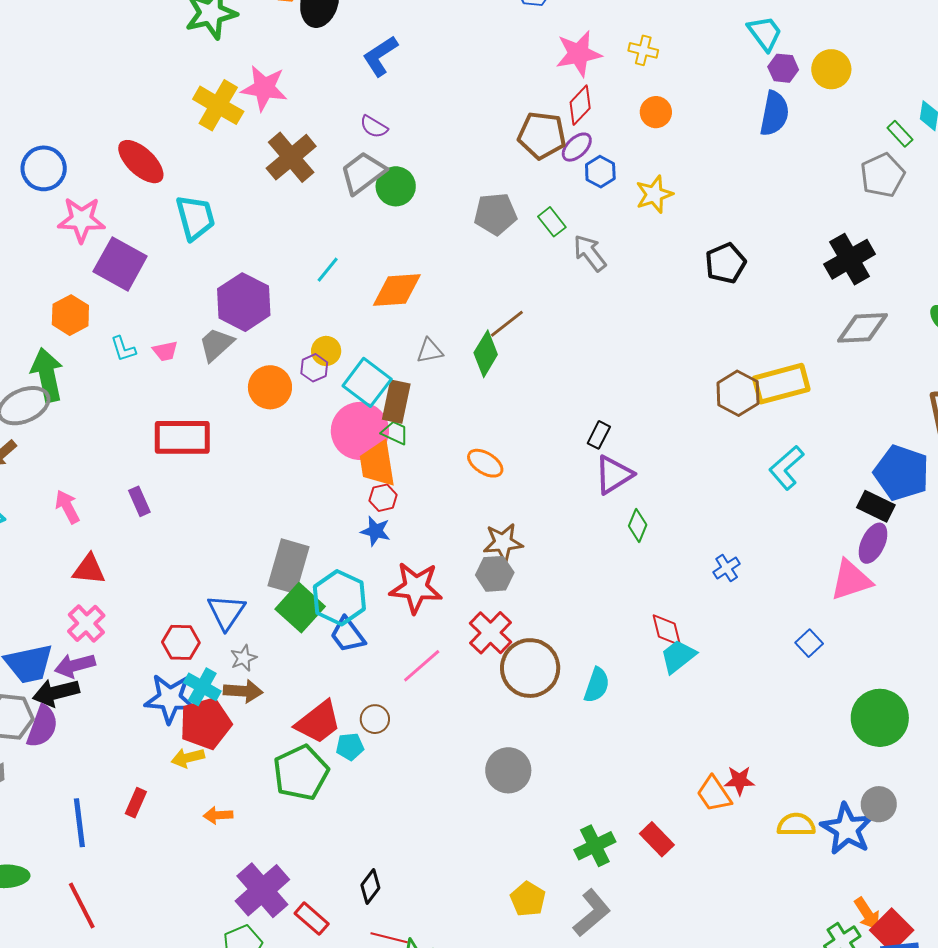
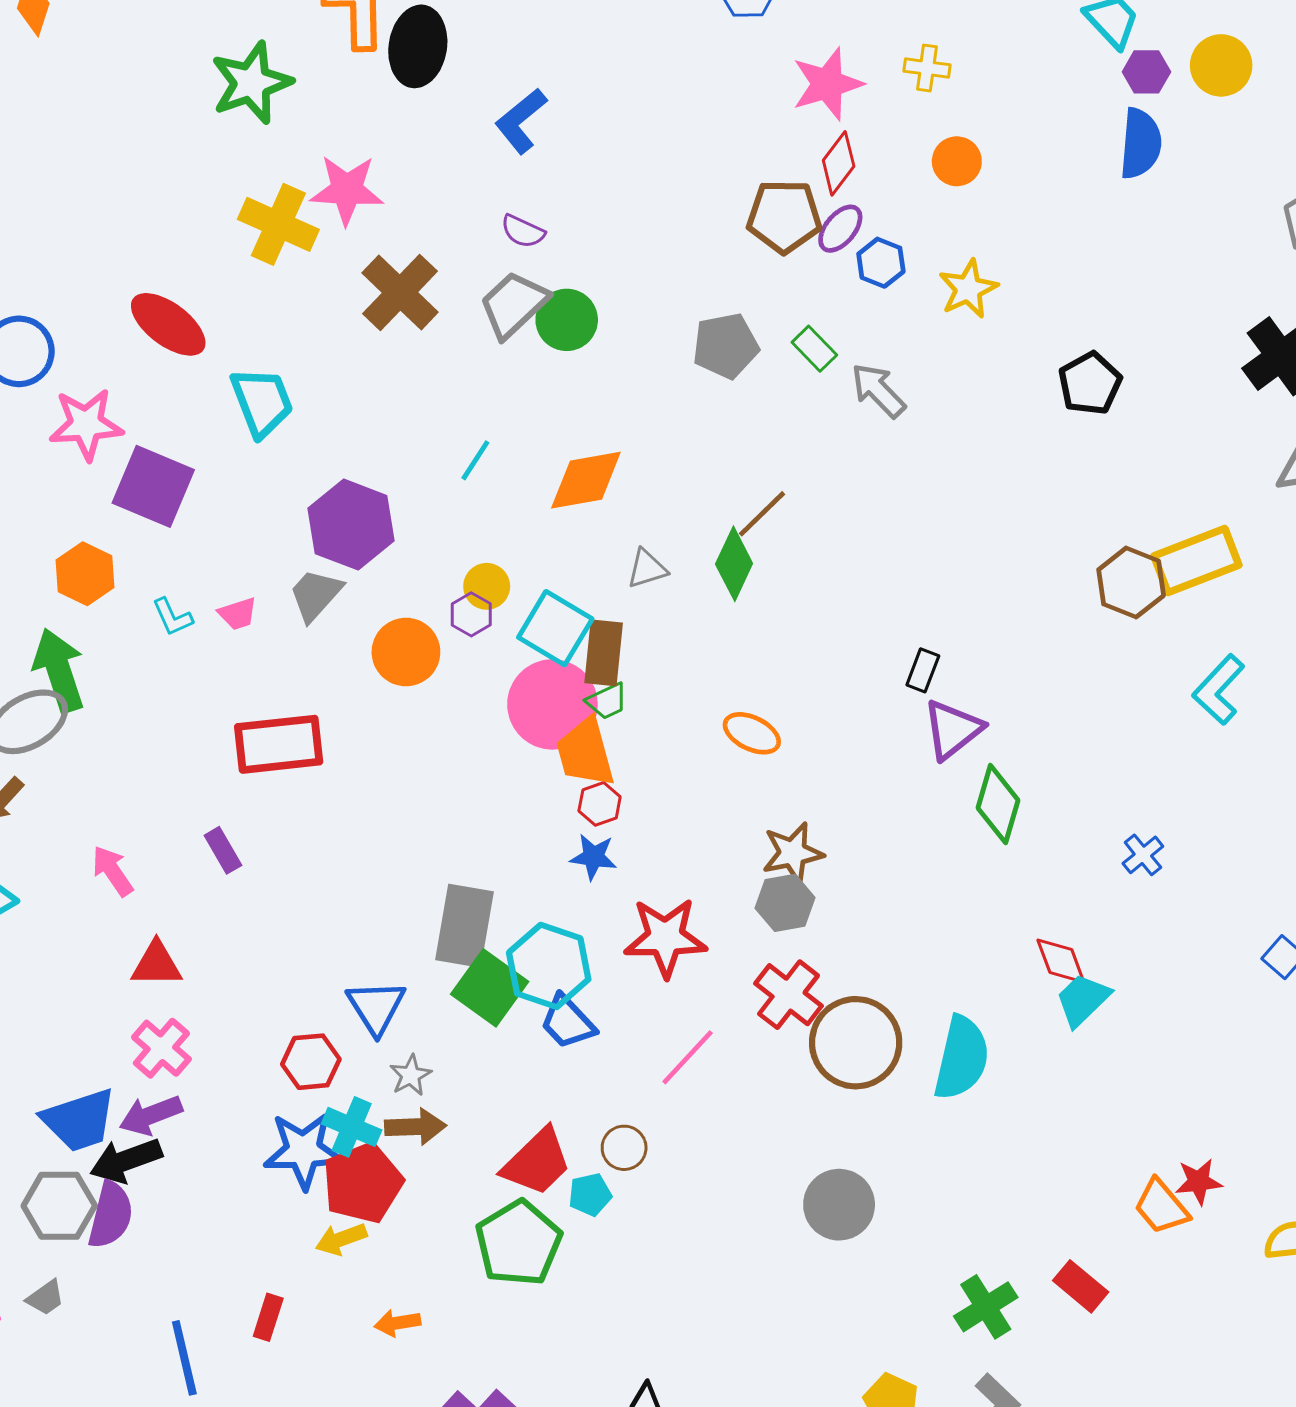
green trapezoid: (395, 433) -> (607, 701), turned 136
green diamond: (638, 525) -> (998, 804), size x1.5
cyan semicircle: (597, 685) -> (962, 1058), size x1.5

